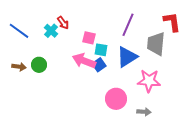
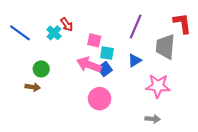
blue triangle: (127, 57) -> (135, 60), size x0.6
brown arrow: (19, 67) -> (33, 87), moved
pink circle: (116, 99) -> (100, 99), moved

